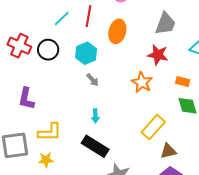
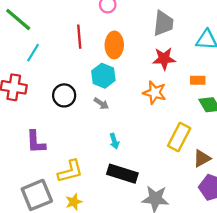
cyan line: (62, 19) -> (33, 53), moved
black circle: (48, 50) -> (64, 95), moved
cyan hexagon: (86, 53) -> (103, 76), moved

